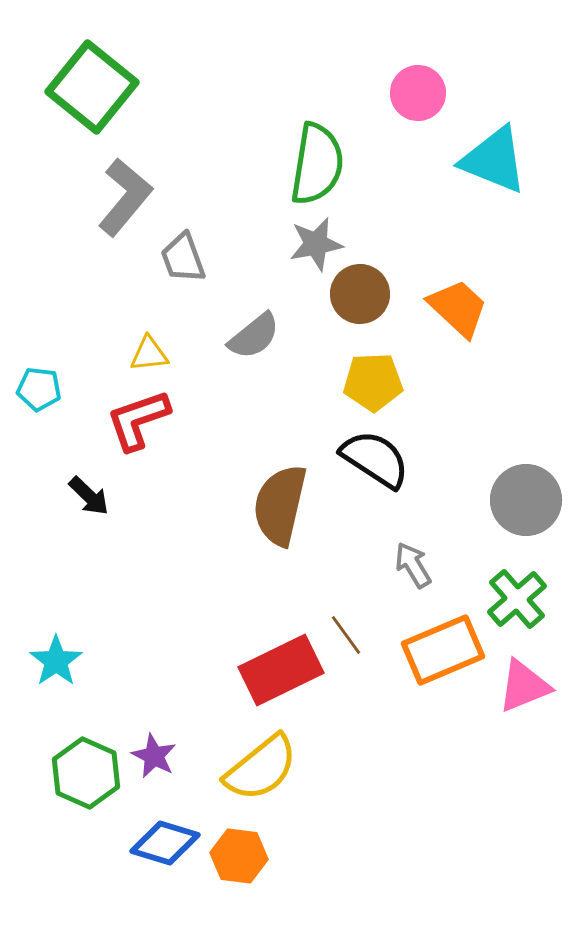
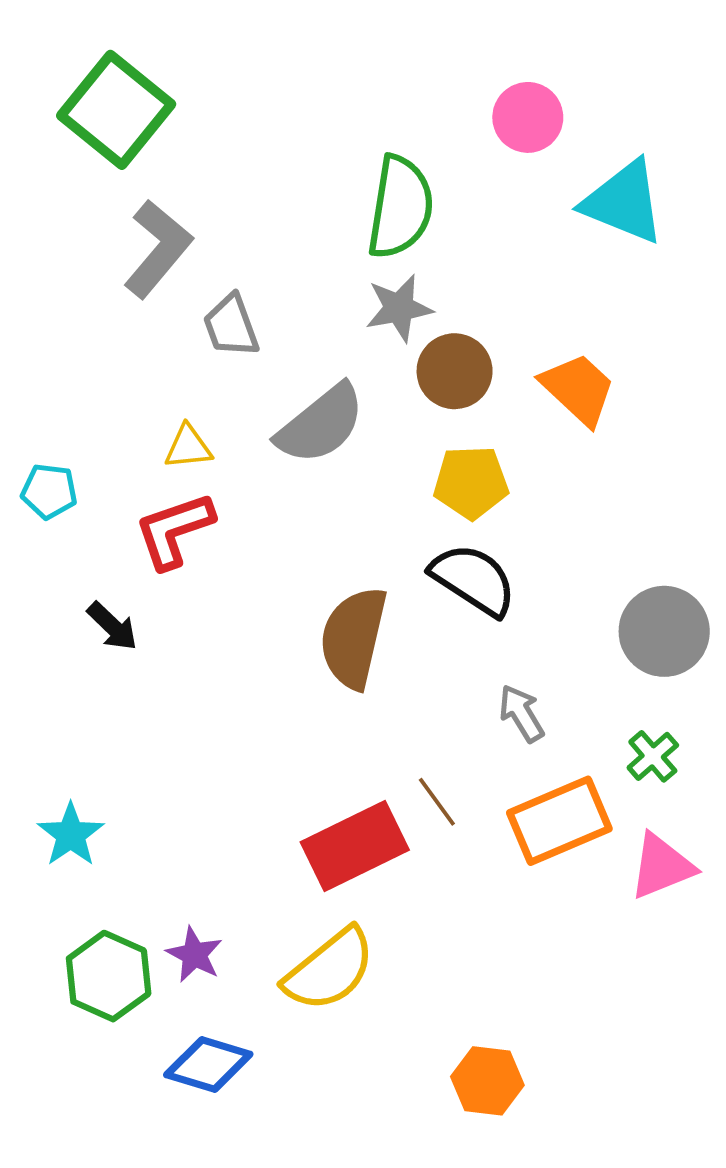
gray semicircle: (254, 336) -> (321, 424), size x1.4
green cross: (517, 599) -> (653, 756), size x0.7
orange hexagon: (239, 856) -> (487, 1081), moved

